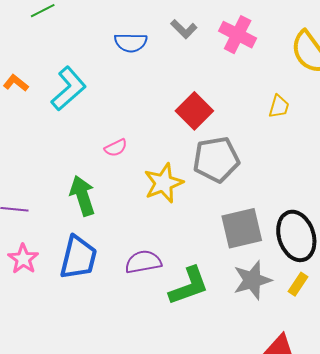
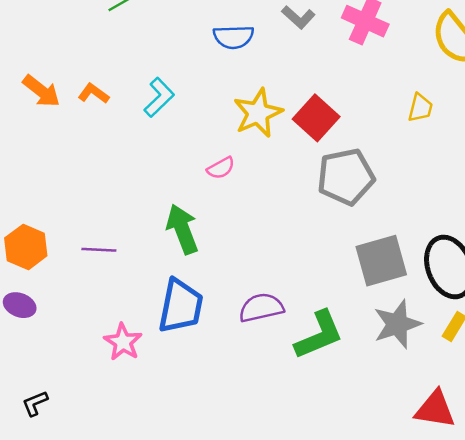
cyan L-shape: (69, 89) -> (159, 97), size x0.7
yellow star: (164, 183) -> (258, 113), moved
pink star: (23, 259) -> (123, 342), moved

